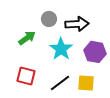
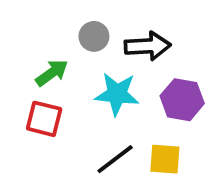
cyan star: (61, 49) -> (117, 94), turned -30
red square: (26, 76) -> (44, 119), moved

